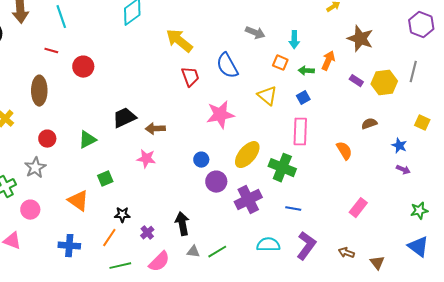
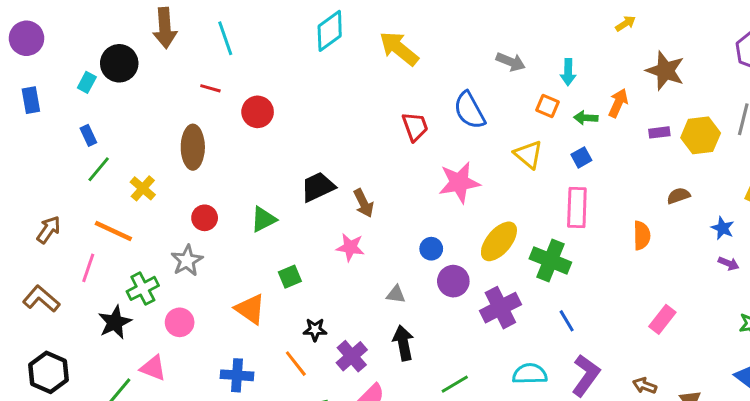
yellow arrow: (179, 41) -> (399, 49), moved
purple rectangle: (356, 81) -> (659, 132), turned -40
brown arrow: (155, 129) -> (364, 203), turned -114
orange semicircle: (344, 151) -> (642, 235), turned 30
blue line: (293, 209) -> (567, 321), turned 49
purple cross: (147, 233) -> (352, 356), size x1.5
orange line: (109, 238) -> (296, 364), turned -72
gray triangle: (193, 252) -> (396, 294), moved

